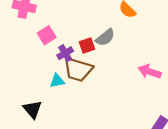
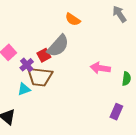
gray semicircle: (105, 38) -> (58, 46), size x1.4

